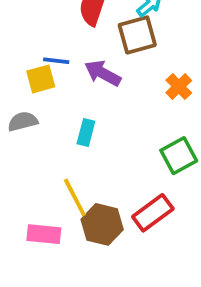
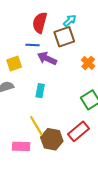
blue line: (56, 61) -> (33, 45), moved

